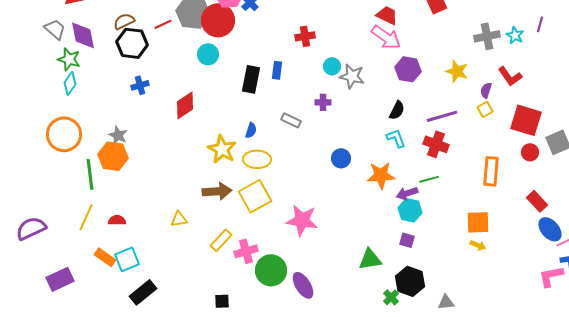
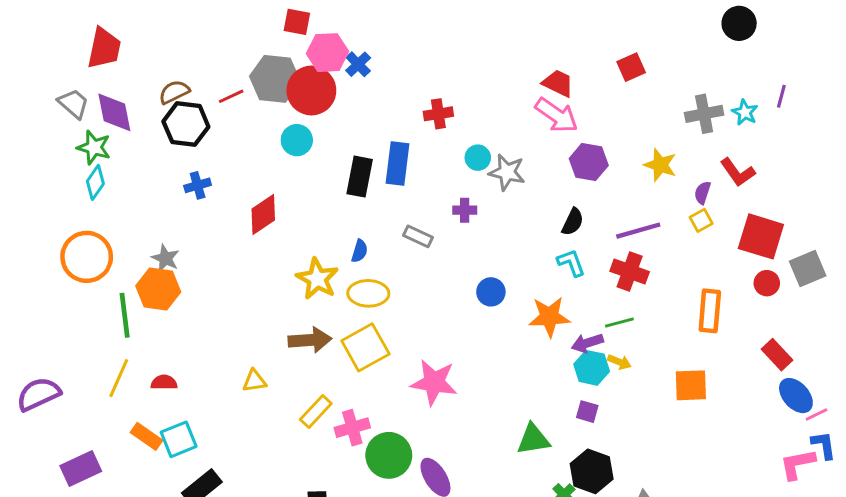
blue rectangle: (277, 70) -> (398, 163), size x1.6
yellow arrow: (478, 245) -> (619, 362), moved

